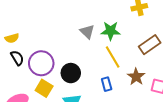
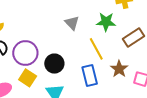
green star: (111, 31) -> (106, 22), moved
blue rectangle: (107, 84) -> (90, 75), size x1.5

